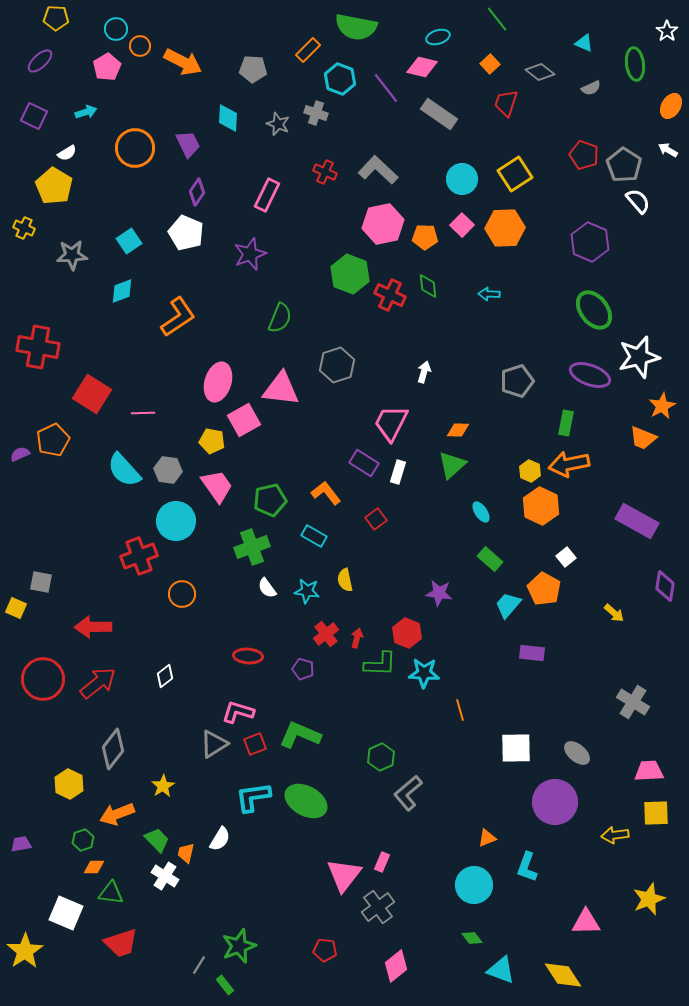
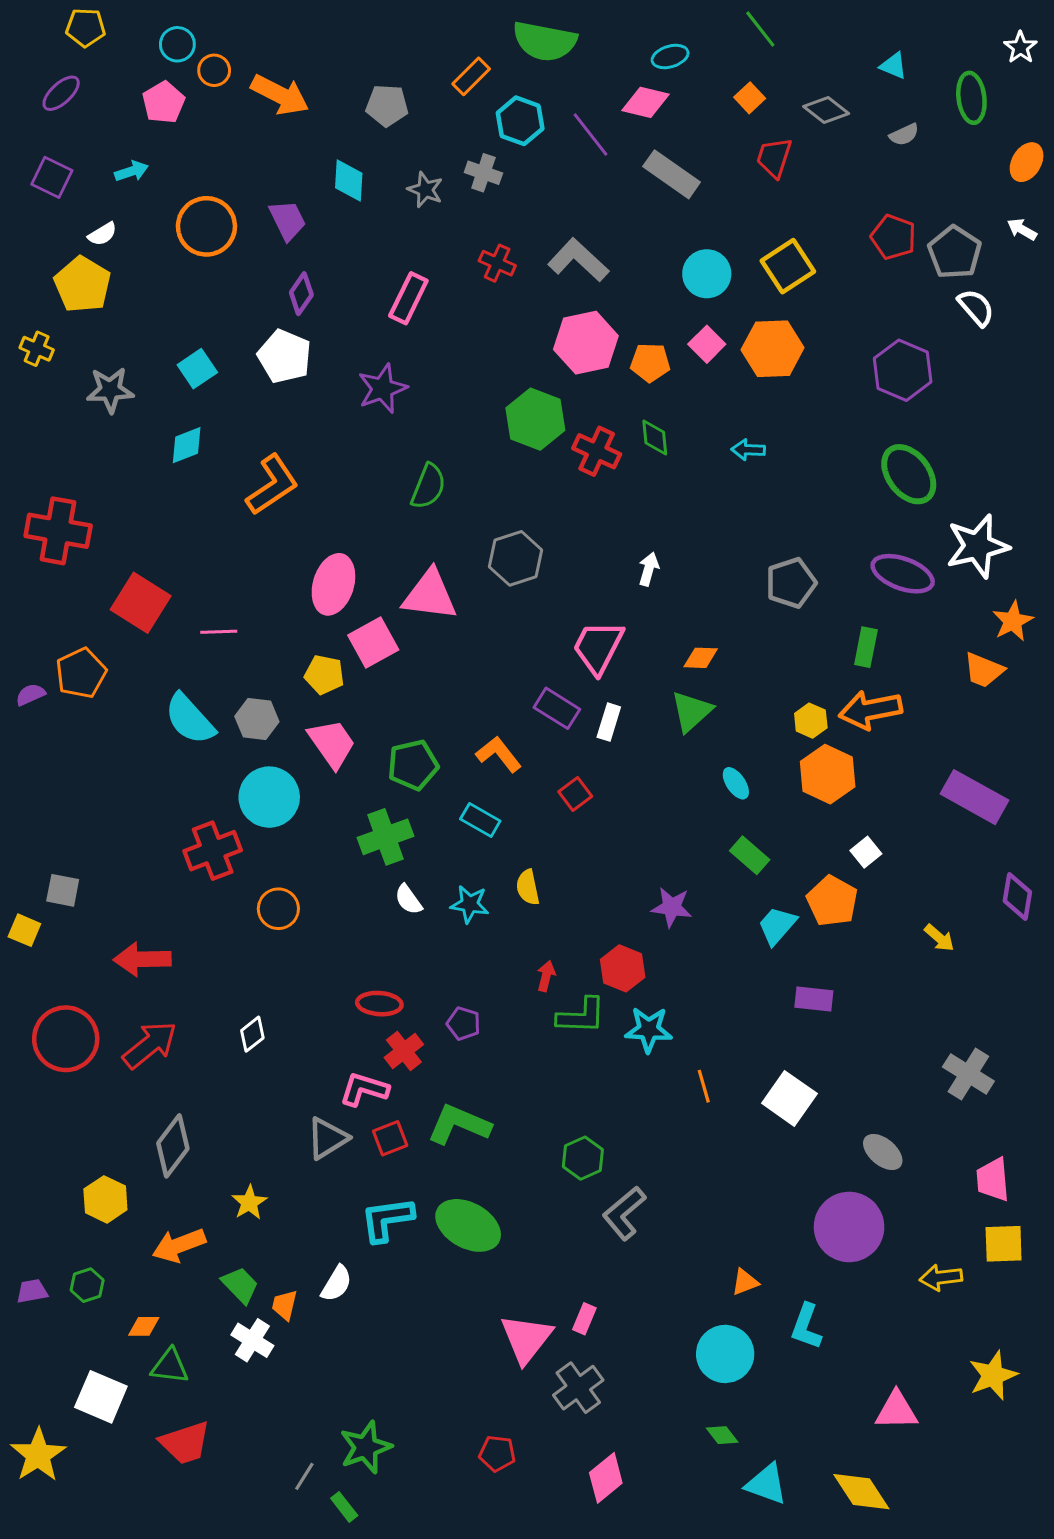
red cross: (326, 634) -> (404, 1051), moved
white square: (516, 748) -> (789, 1098), moved, turned 36
pink trapezoid: (649, 771) -> (993, 1180), turned -92
green hexagon: (83, 840) -> (87, 1285), moved

